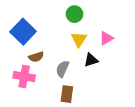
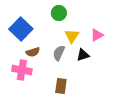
green circle: (75, 14) -> (59, 13), moved
gray semicircle: (62, 69) -> (59, 53), moved

